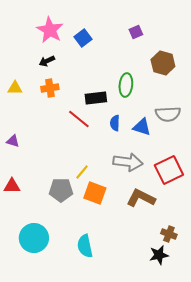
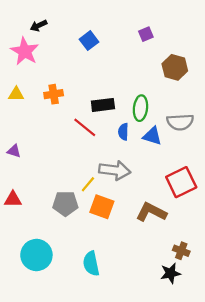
pink star: (50, 30) -> (25, 51), moved
black arrow: (47, 61) -> (39, 26), moved
green ellipse: (126, 85) -> (140, 108), moved
gray arrow: (128, 162) -> (115, 170), moved

